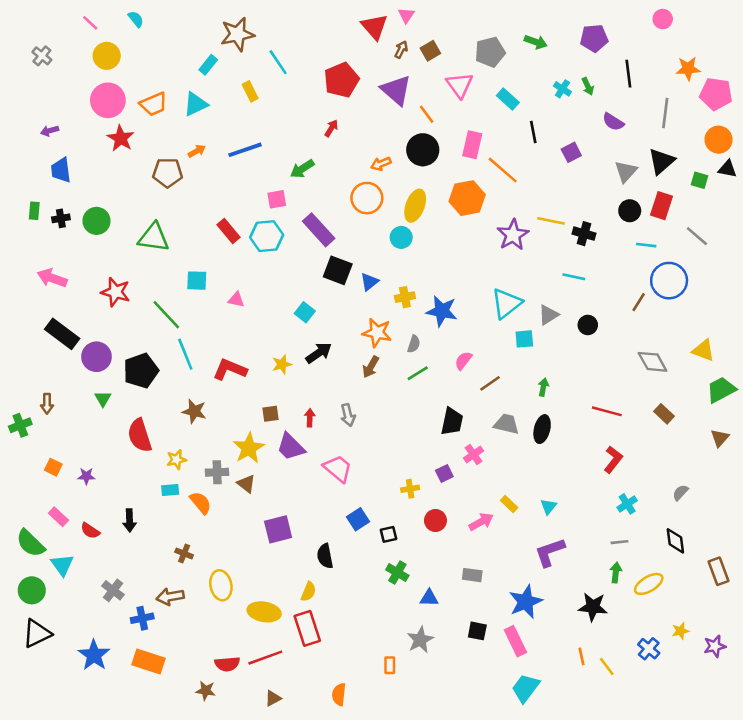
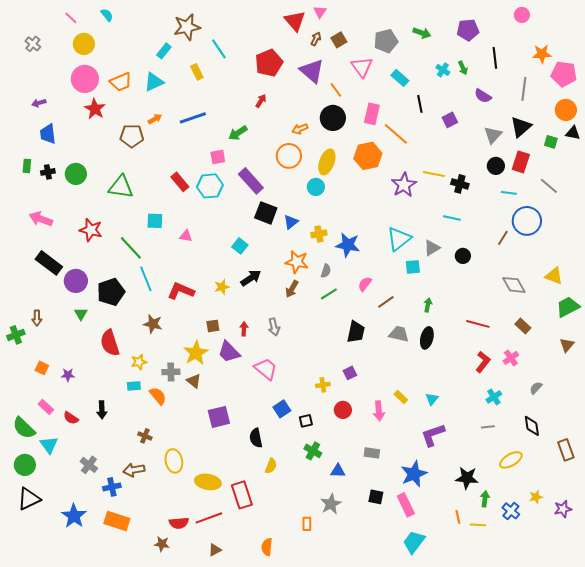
pink cross: (474, 454) -> (511, 358), moved
pink arrow: (481, 522) -> (379, 411), turned 114
green arrow: (616, 573) -> (485, 499), moved
yellow semicircle: (308, 592) -> (271, 466), moved
yellow line: (607, 666) -> (478, 525), turned -49

